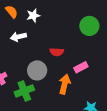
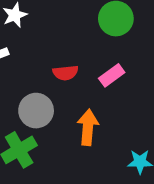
pink rectangle: (81, 67) -> (112, 75), moved

